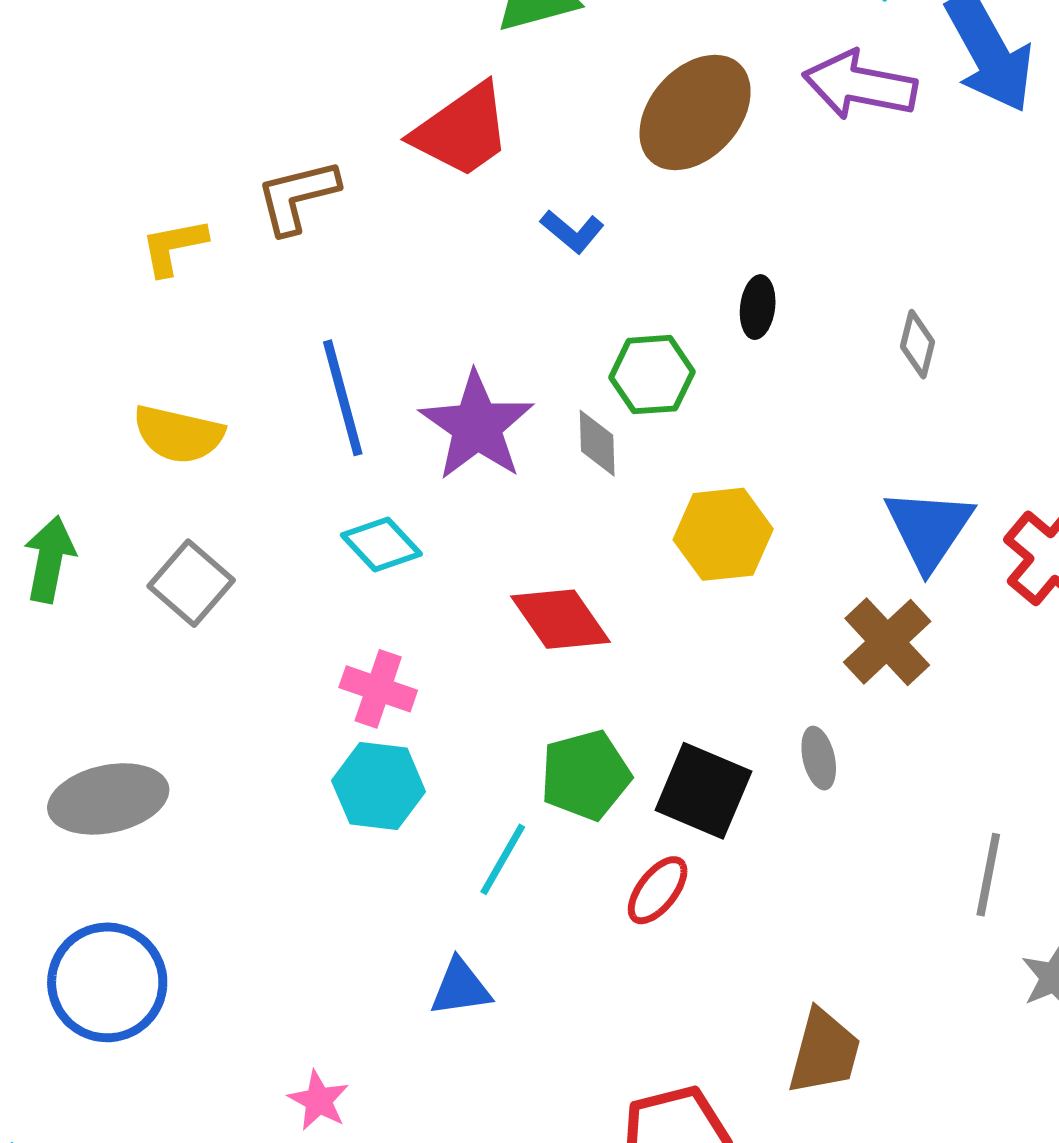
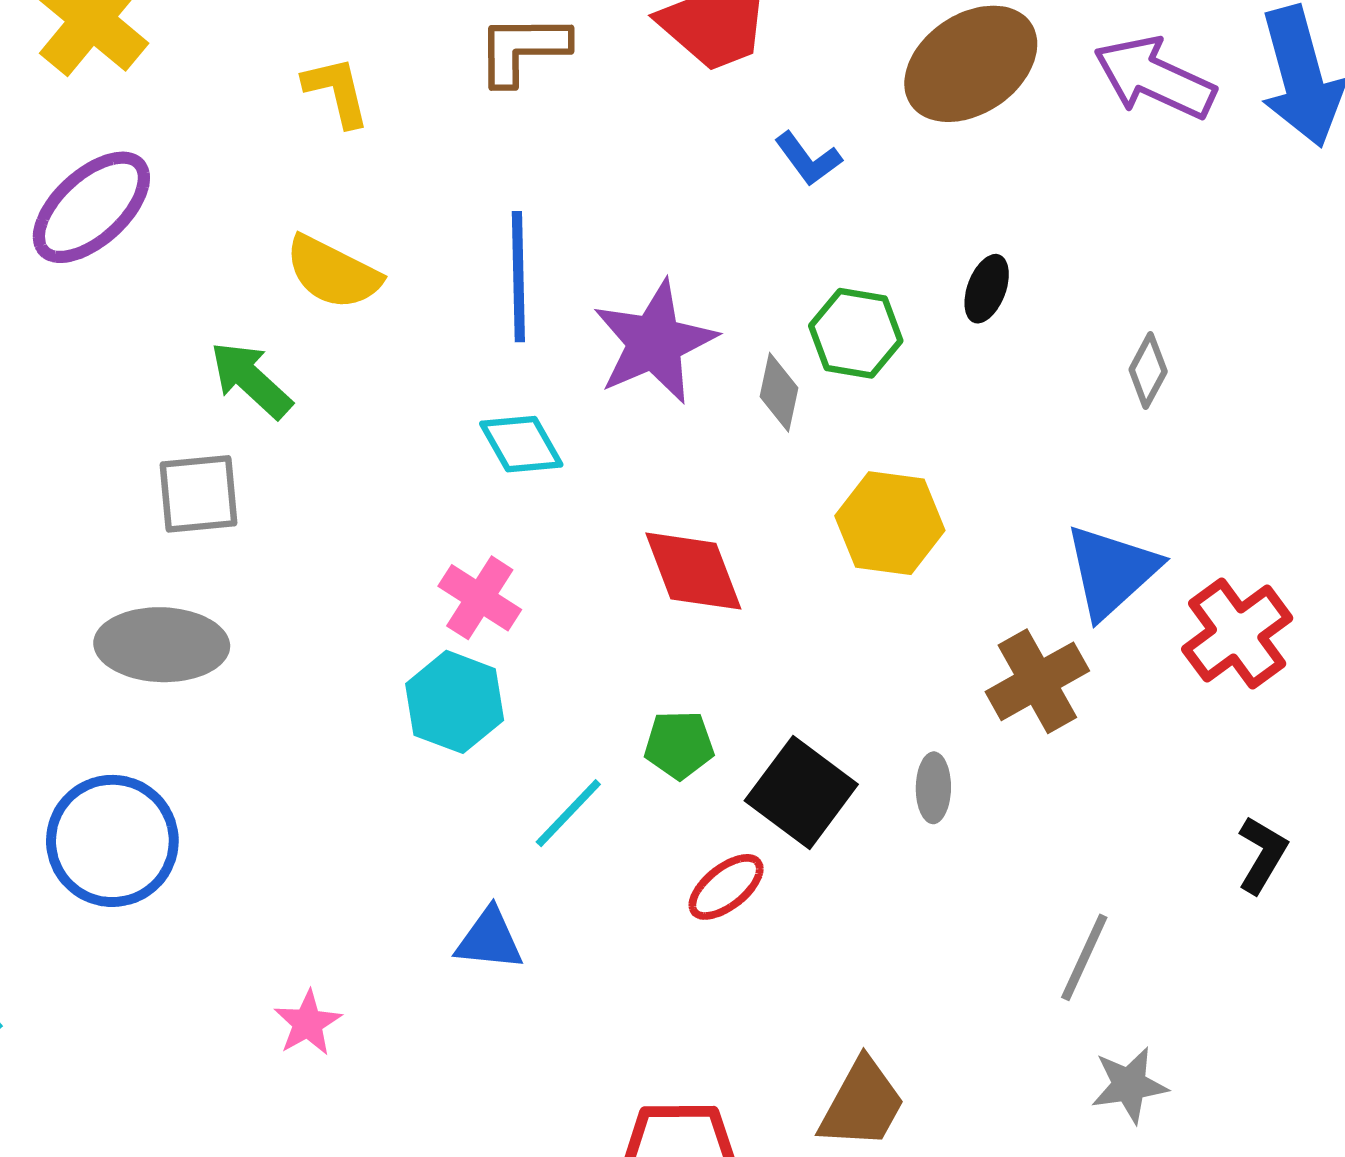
yellow L-shape: (174, 247) -> (337, 91), moved, turned 74
green arrow: (50, 559) -> (251, 380), moved, turned -72
gray square: (191, 583) -> (198, 494), moved, turned 30
green pentagon: (585, 775) -> (679, 745), size x0.7

